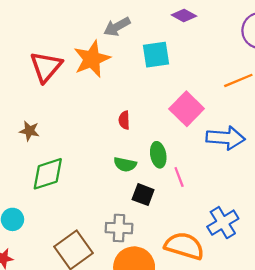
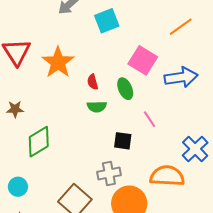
orange star: (92, 59) -> (58, 62), moved
green ellipse: (158, 155) -> (125, 89), moved
green semicircle: (125, 164) -> (97, 107), moved

